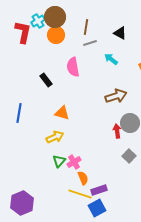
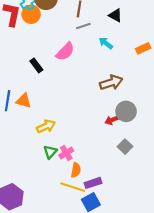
orange circle: (56, 35) -> (31, 14), moved
pink semicircle: (73, 67) -> (65, 52), turned -126
orange triangle: (62, 113) -> (24, 101), moved
red arrow: (117, 131) -> (112, 120), turned -104
orange semicircle: (83, 178) -> (76, 170), turned 32

